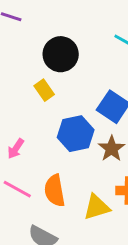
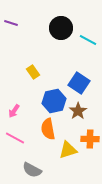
black circle: (61, 54) -> (61, 28), moved
orange semicircle: (55, 191) -> (48, 129), moved

